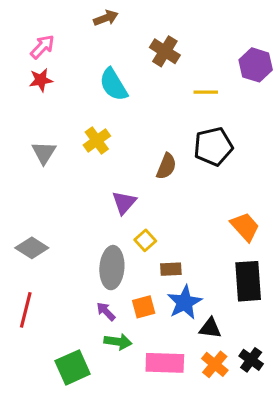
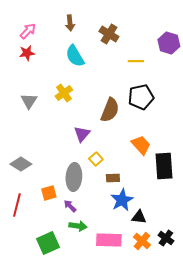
brown arrow: (106, 18) -> (70, 23), moved, turned 105
brown semicircle: (166, 166) -> (110, 110), size x1.4
orange trapezoid: (245, 227) -> (141, 145), moved
black rectangle: (248, 281) -> (164, 166), moved
orange square: (144, 307) -> (49, 193), moved

